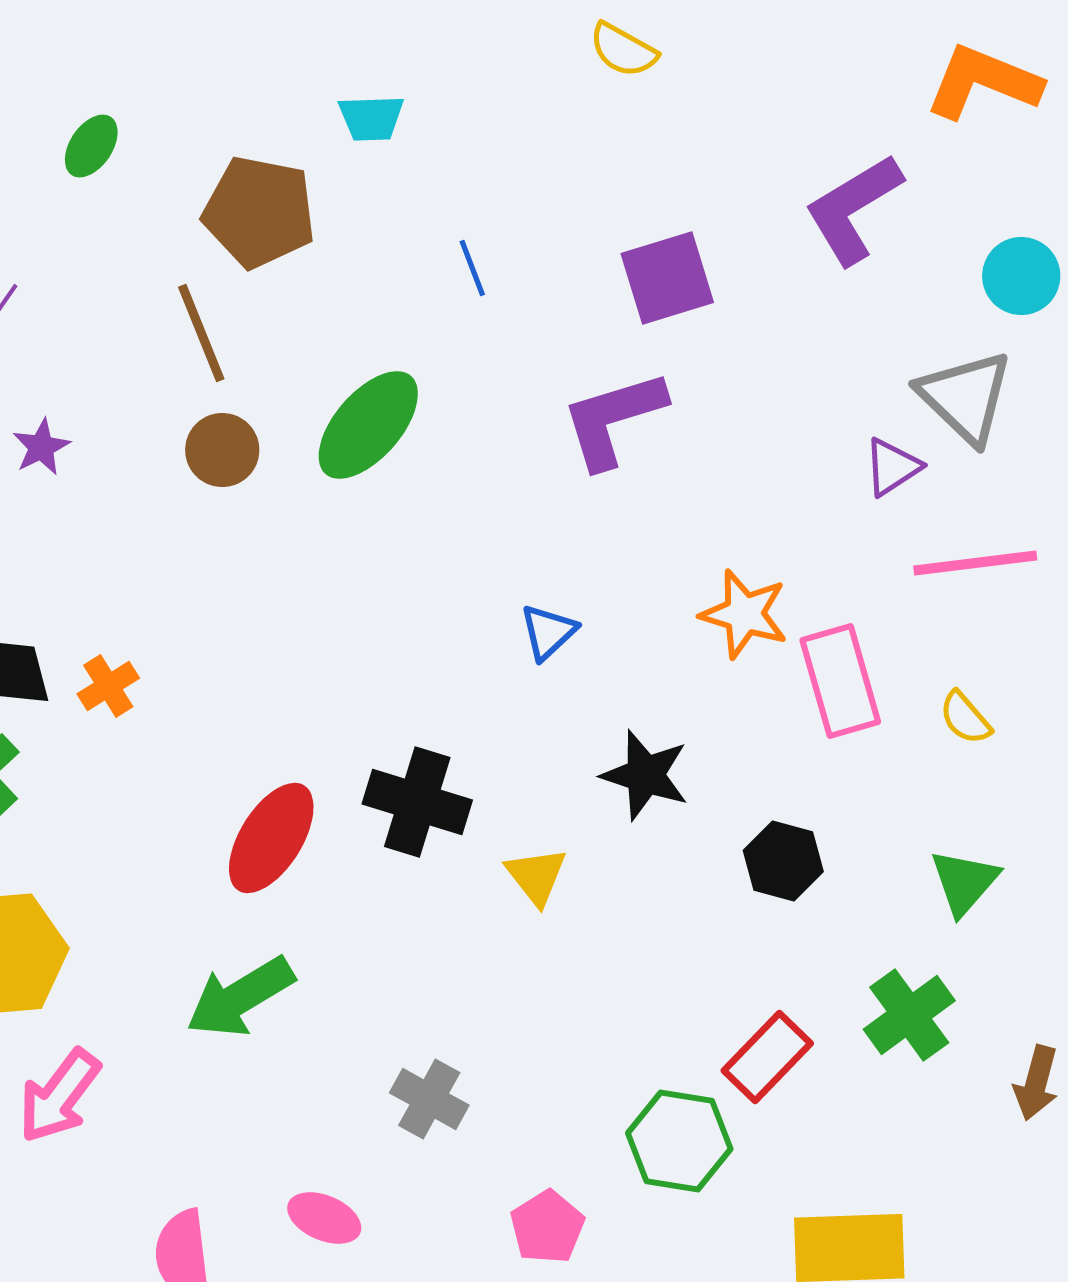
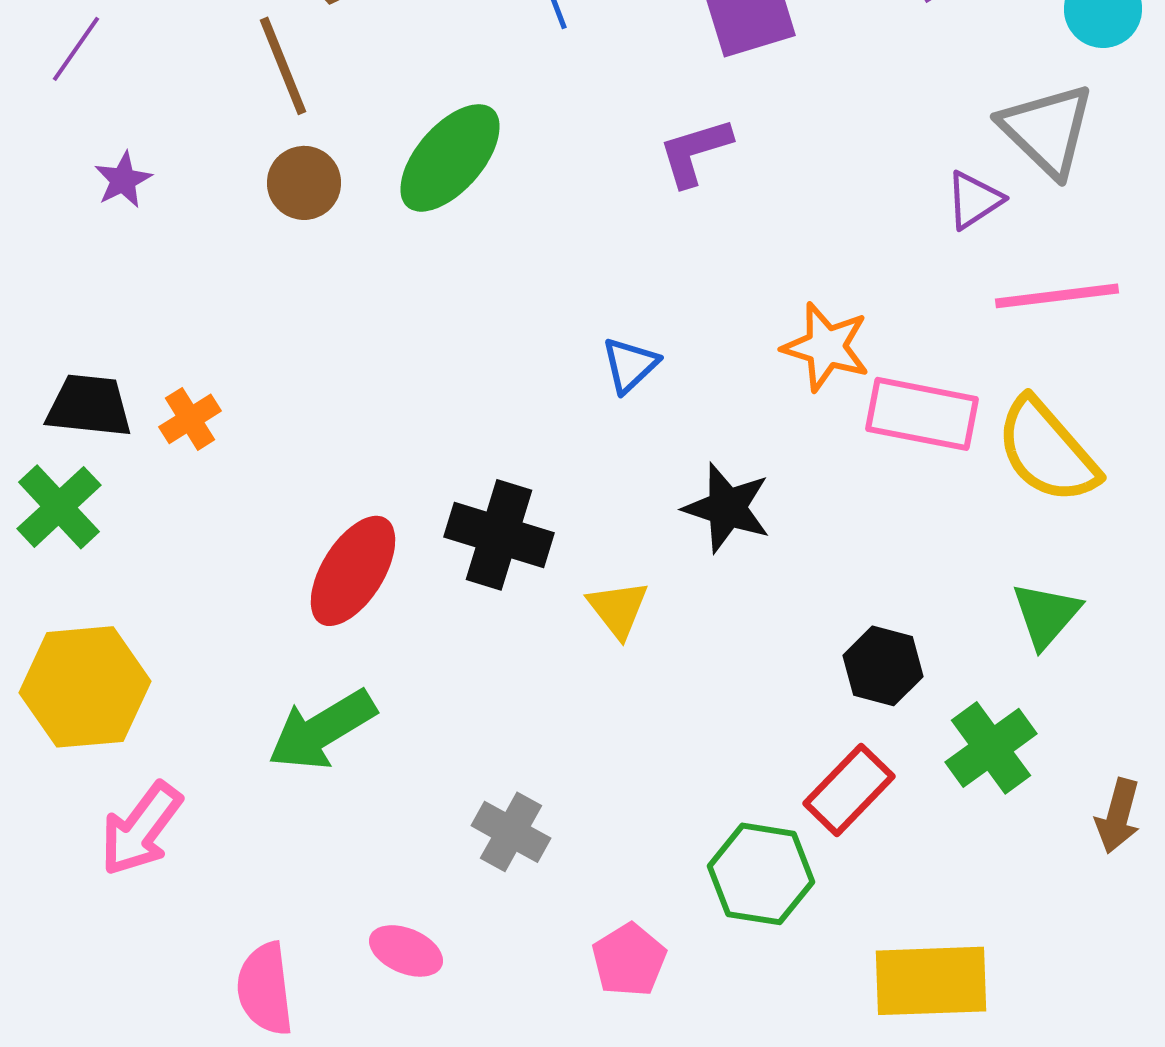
purple L-shape: (613, 419) -> (695, 152), size x0.7
pink rectangle: (840, 681) -> (922, 414), turned -63
yellow semicircle: (965, 718) -> (1047, 451), size x2.0
black hexagon: (783, 861) -> (883, 666), moved

